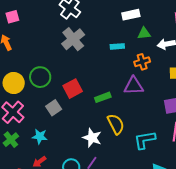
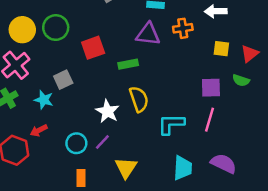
purple triangle: (134, 86) -> (148, 34), moved
gray square: (54, 108) -> (63, 80), moved

